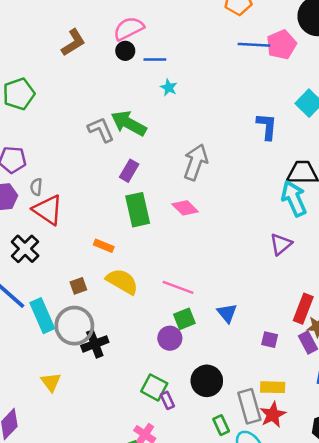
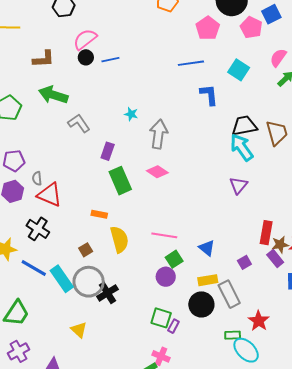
brown L-shape: (73, 43) -> (44, 59), turned 40
blue line: (254, 45) -> (191, 63), moved
cyan star: (169, 87) -> (131, 114), moved
green arrow: (129, 123) -> (53, 95), moved
yellow semicircle: (122, 281) -> (119, 239), turned 56
purple square: (270, 340) -> (244, 262), turned -32
yellow rectangle: (273, 387) -> (208, 280), moved
purple rectangle: (167, 400) -> (173, 326), turned 64
gray rectangle: (249, 406) -> (229, 294), moved
green rectangle: (221, 425) -> (233, 335), moved, turned -56

